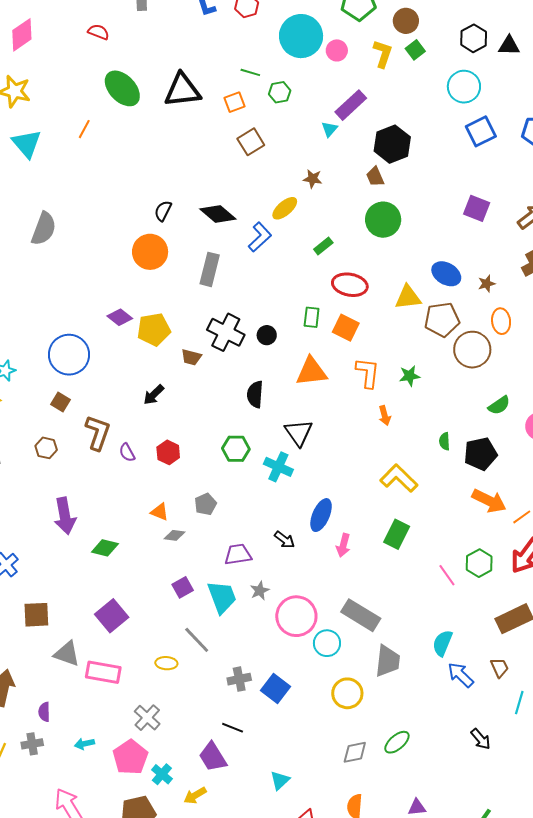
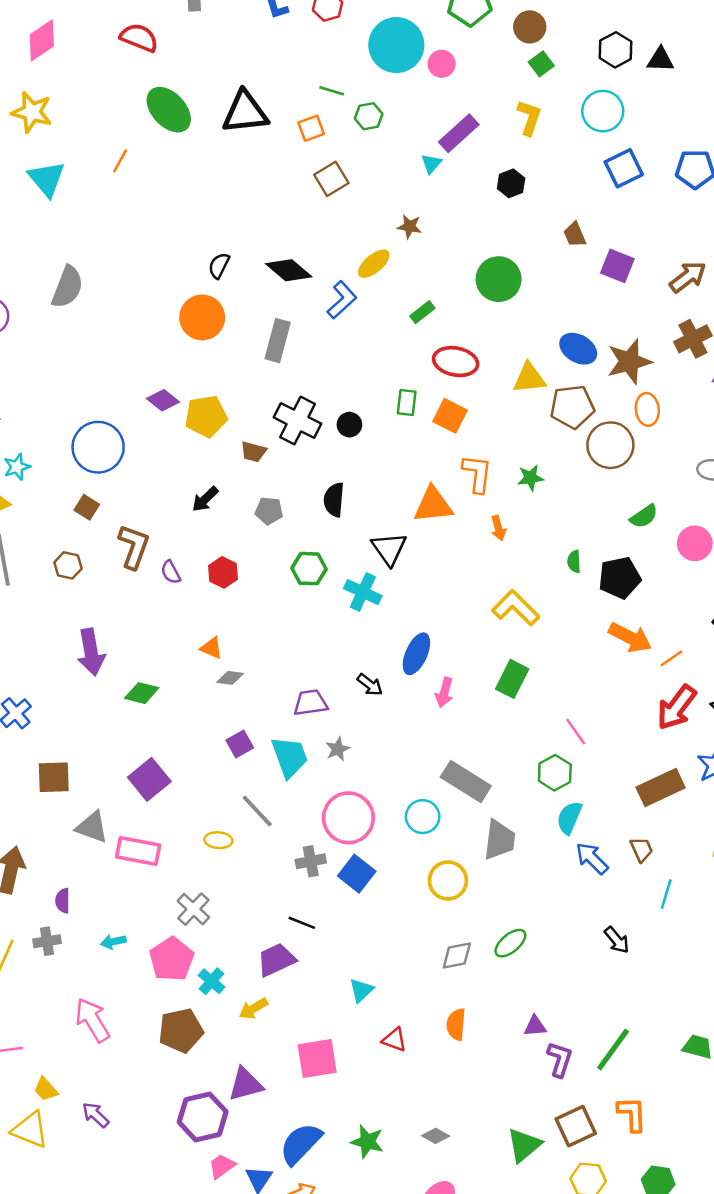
red semicircle: (98, 32) -> (139, 38), size x1.4
yellow L-shape: (383, 54) -> (529, 118), moved
black hexagon: (392, 144) -> (511, 183), size x0.6
brown trapezoid: (375, 177) -> (575, 235), moved
brown star: (487, 284) -> (629, 362), size x2.0
orange triangle: (311, 372) -> (433, 505), moved
gray pentagon: (206, 504) -> (269, 511), moved, turned 30
green hexagon: (479, 563) -> (555, 773), moved
pink circle: (296, 616) -> (348, 818), moved
purple trapezoid: (213, 757) -> (276, 960), turned 96

